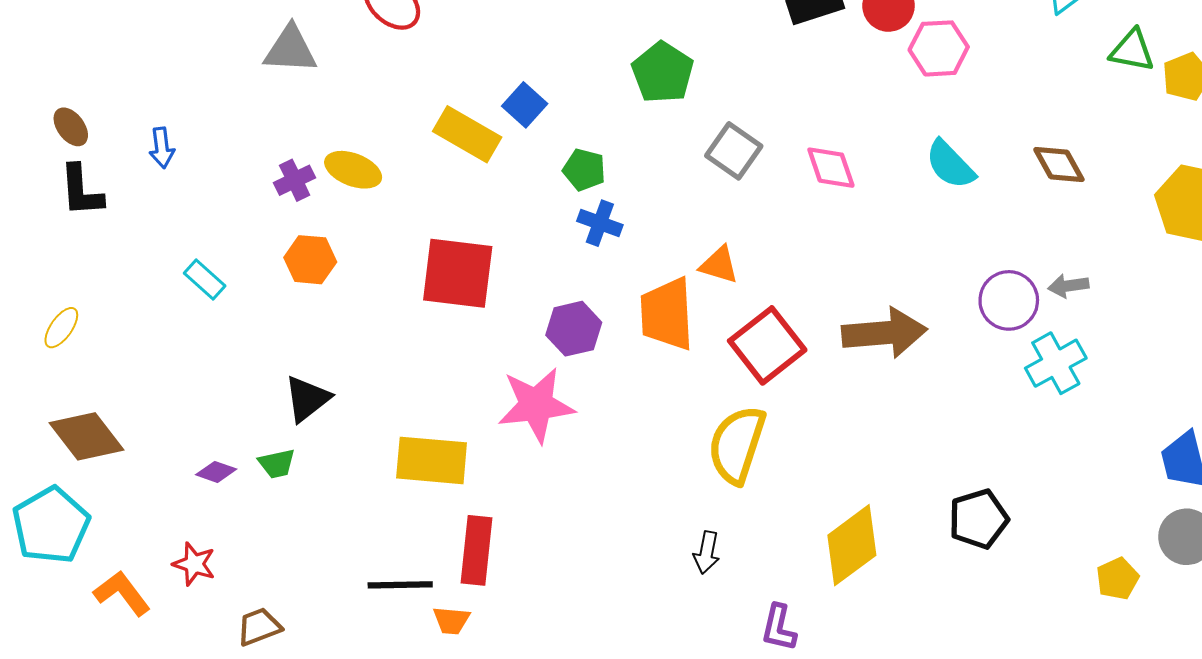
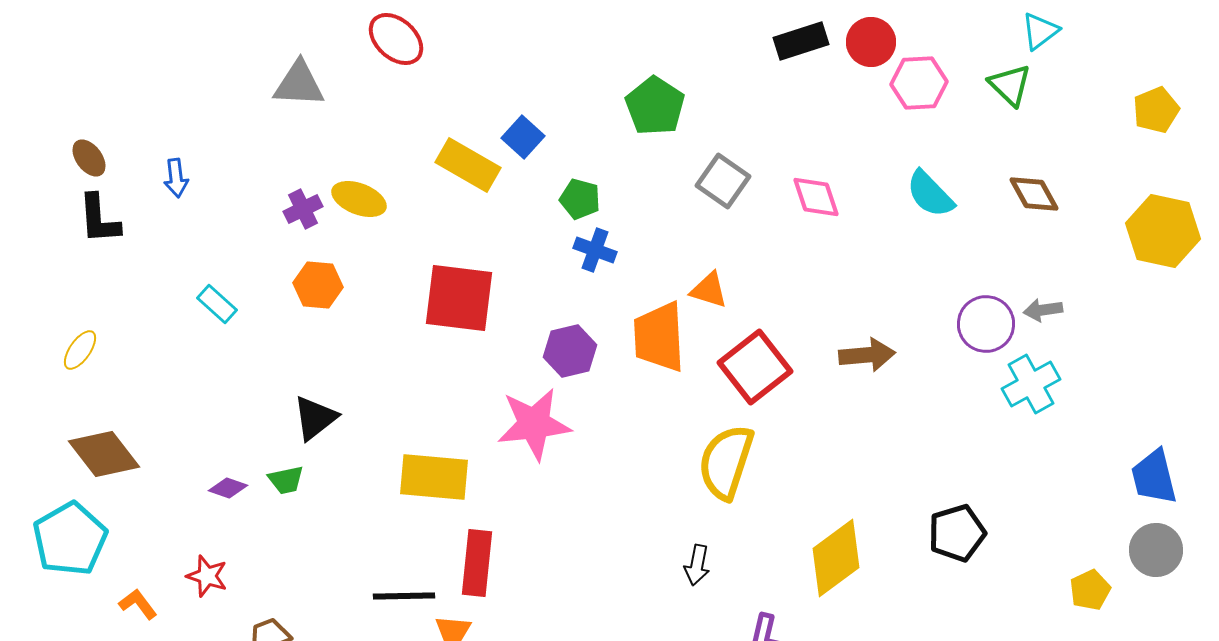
green triangle: (1132, 51) -> (1010, 85), moved, turned 33
brown arrow: (884, 333) -> (867, 355), size x0.7
orange L-shape: (122, 593) -> (138, 604), size x0.7

